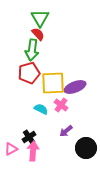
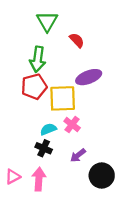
red semicircle: (38, 34) -> (77, 40), moved
purple ellipse: (75, 87) -> (89, 77), moved
cyan semicircle: (41, 109) -> (48, 129), turned -48
black cross: (29, 137) -> (44, 148), moved, turned -32

